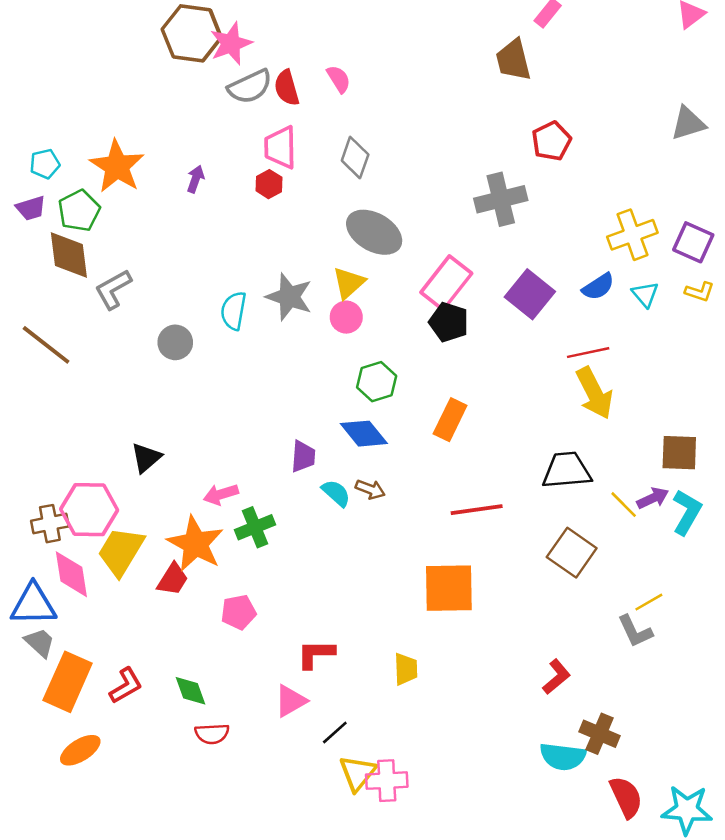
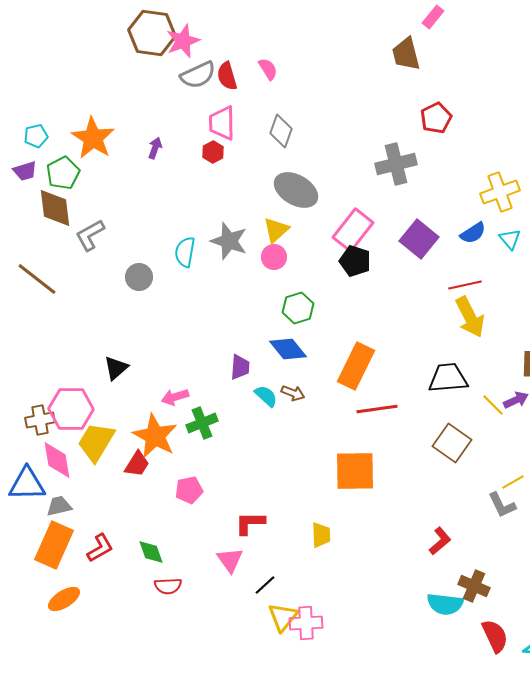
orange rectangle: (450, 420) -> (356, 366), moved, size x1.4
gray trapezoid: (40, 643) -> (59, 506), moved, turned -56
pink triangle: (290, 701) -> (230, 560), turned -36

